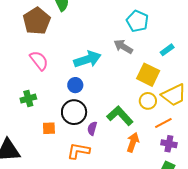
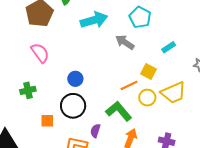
cyan arrow: (87, 59) -> (94, 20), moved
yellow square: (148, 75) -> (148, 71), size x0.7
orange line: (163, 123) -> (129, 85), moved
purple semicircle: (92, 128) -> (95, 131), moved

